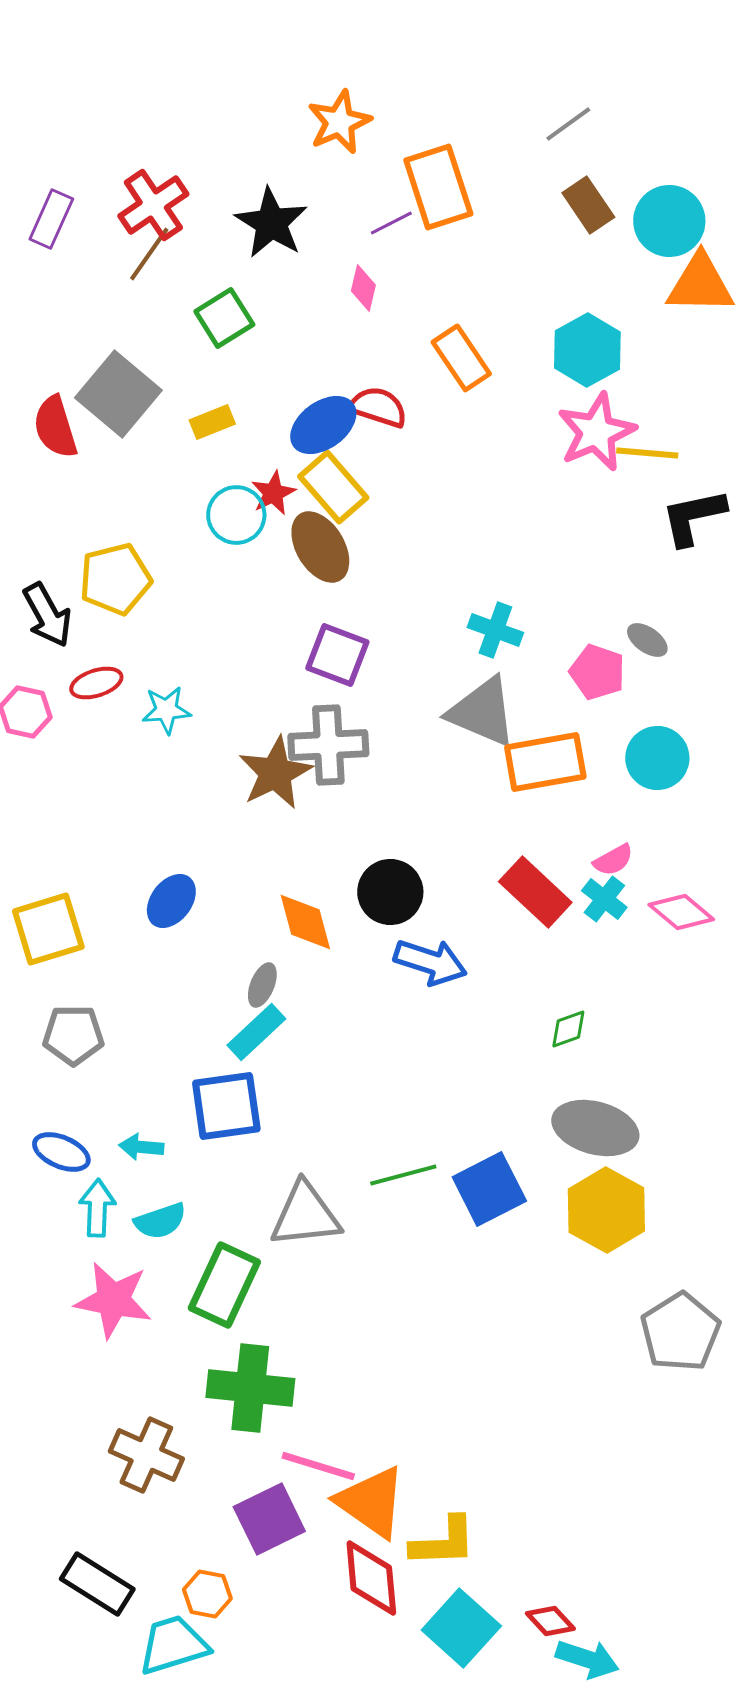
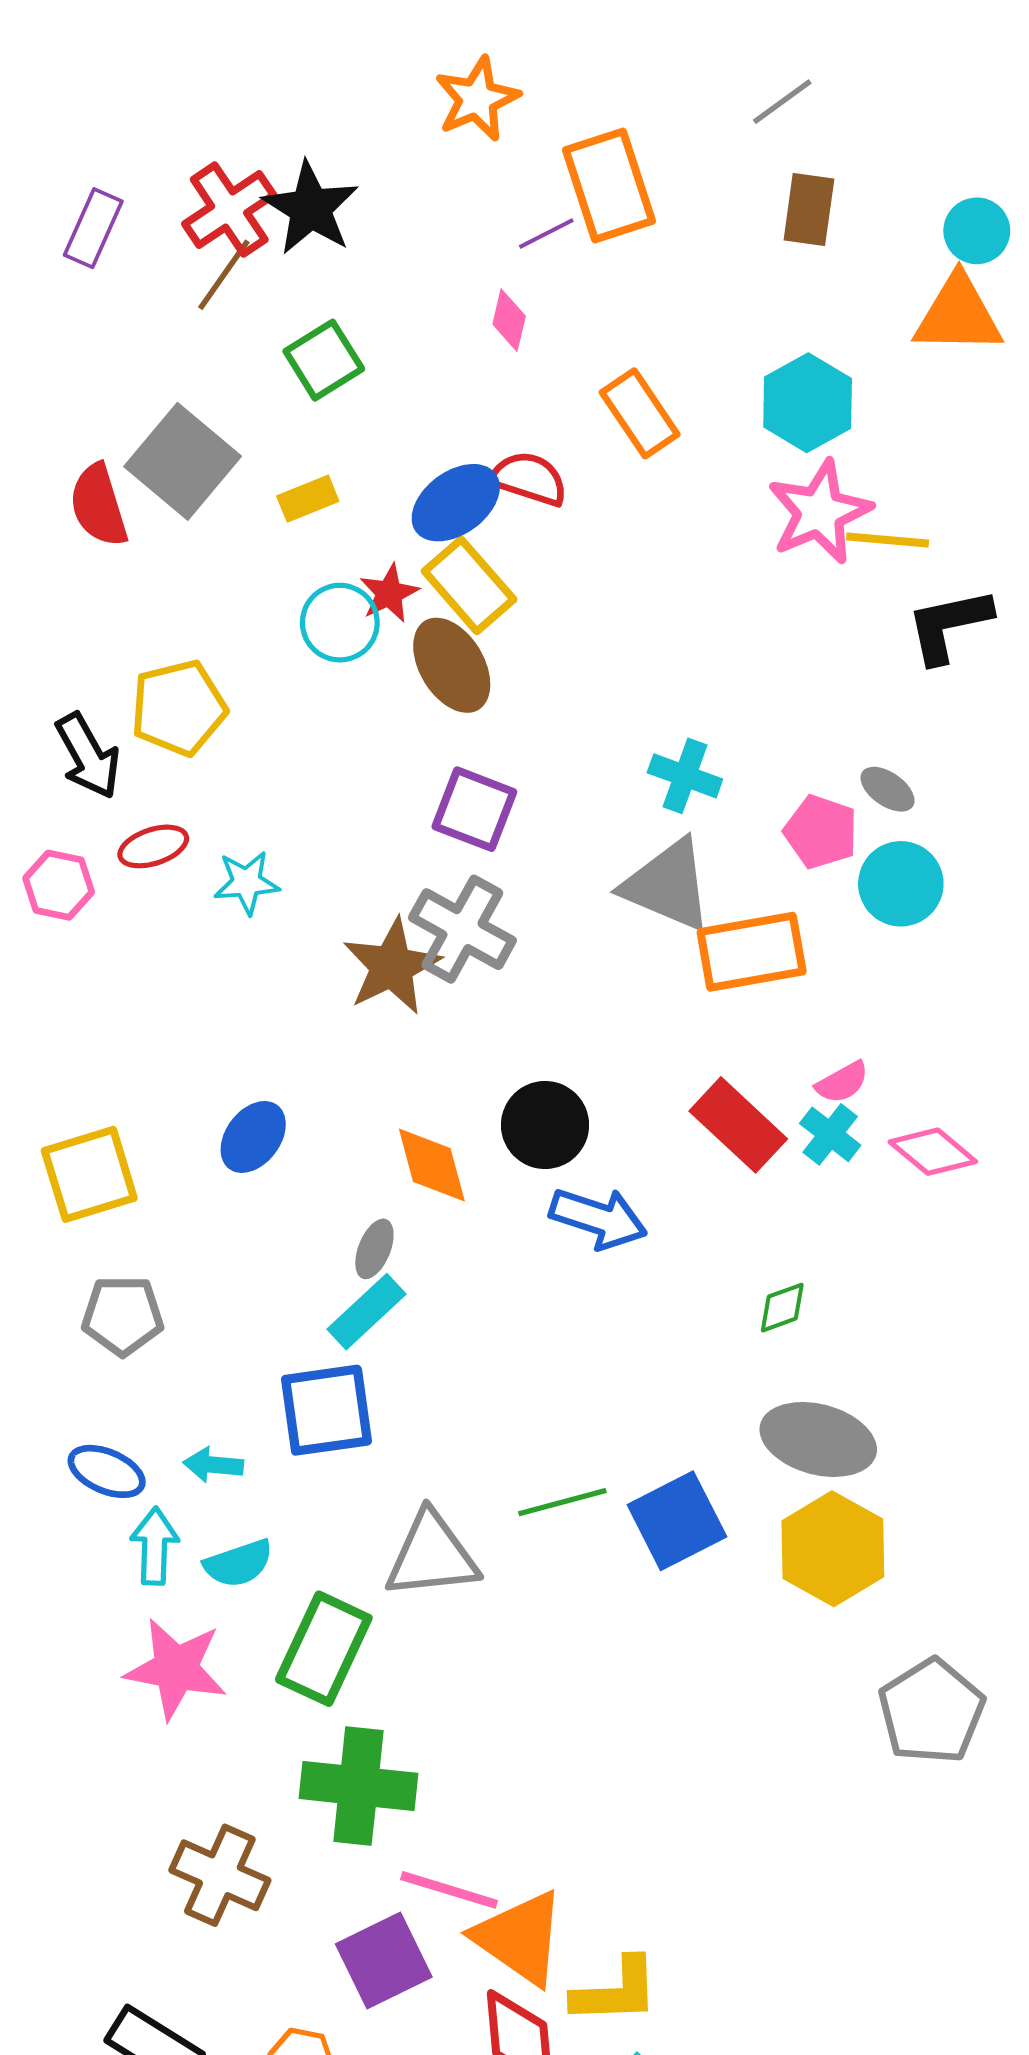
brown rectangle: (588, 205) -> (809, 209), turned 42
cyan circle: (669, 221) -> (977, 231), moved, size x0.7
black star: (271, 223) -> (310, 208), moved
gray cross: (328, 745) -> (462, 929), turned 32
cyan circle: (657, 758) -> (901, 884), moved

